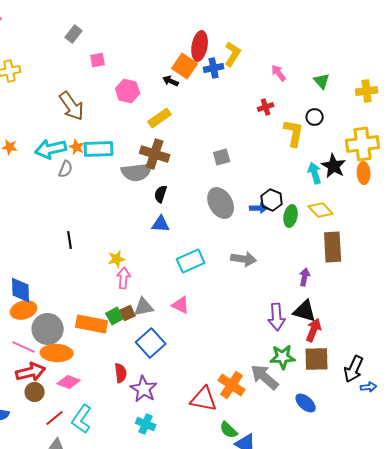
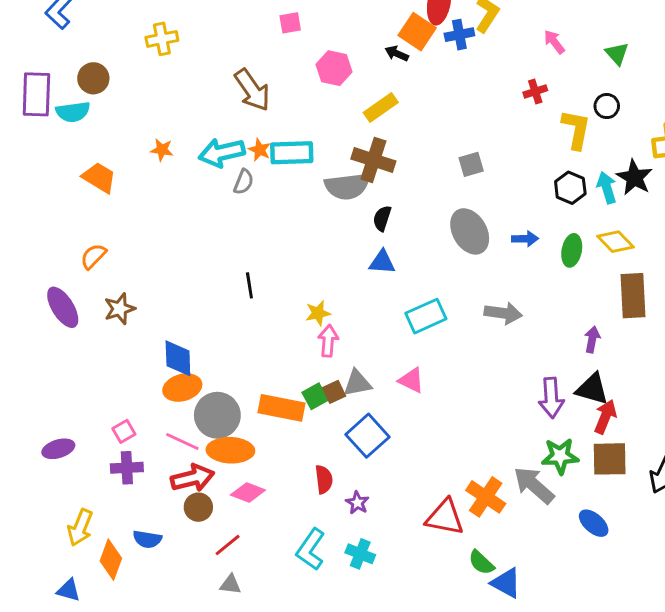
black hexagon: (272, 200) -> (570, 188), moved
purple star: (144, 389) -> (357, 503), size x0.6
cyan L-shape: (82, 419) -> (311, 549), moved

